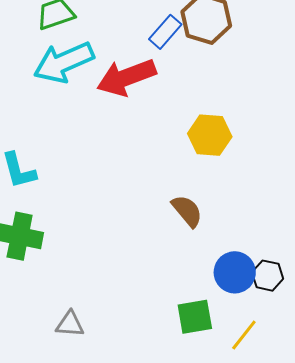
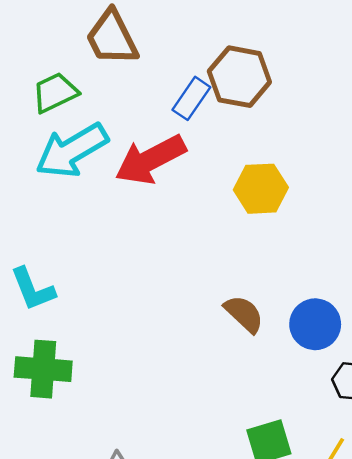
yellow hexagon: (210, 135) -> (261, 189), moved
blue circle: (235, 272) -> (315, 324), moved

